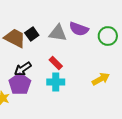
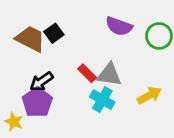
gray triangle: (58, 33) -> (109, 75), moved
cyan cross: (56, 82) -> (102, 100), moved, turned 30

